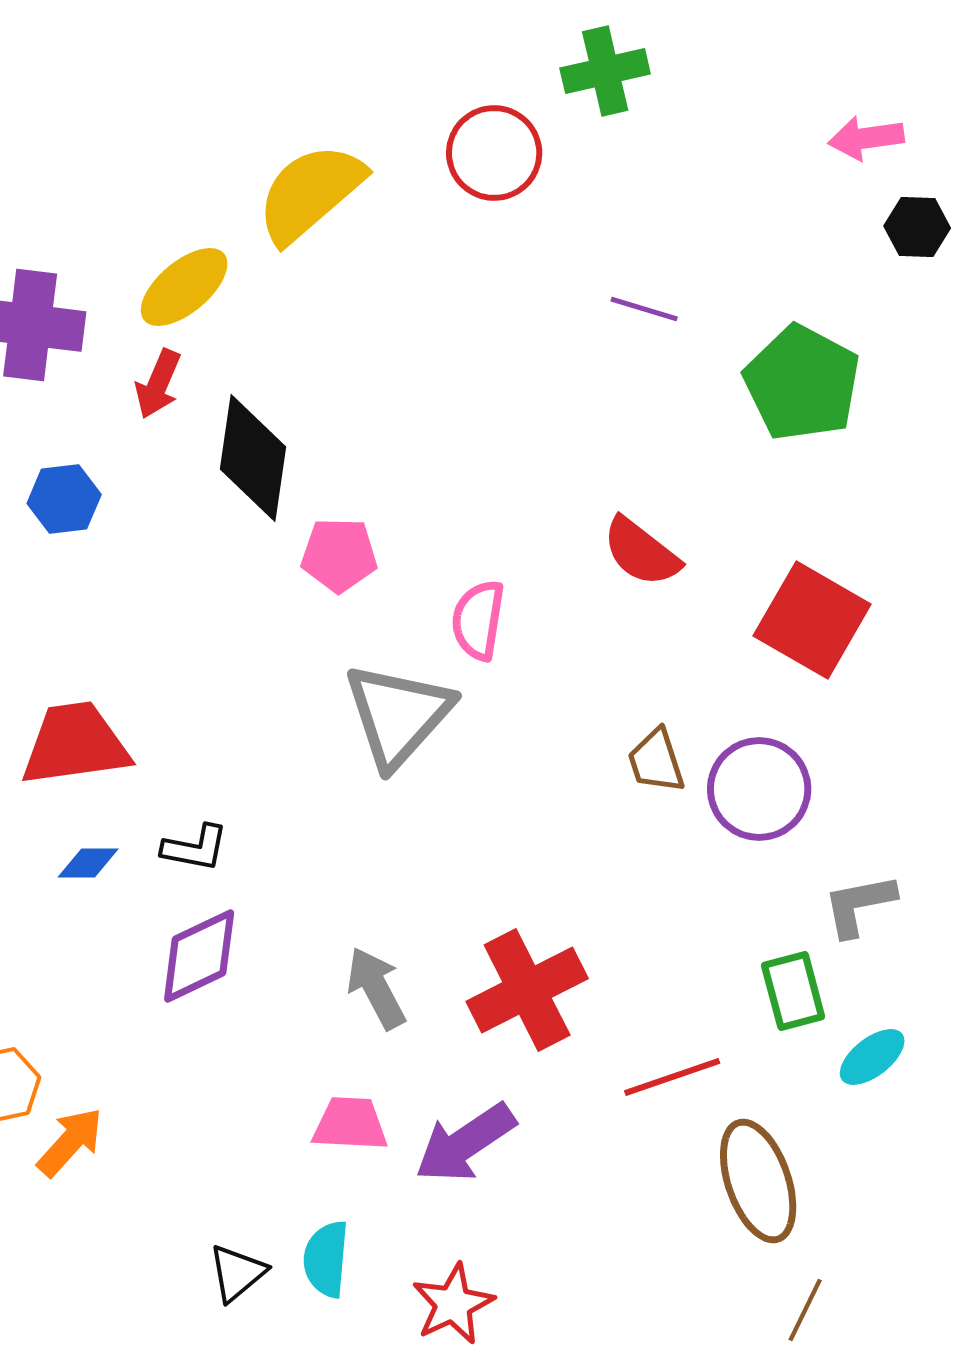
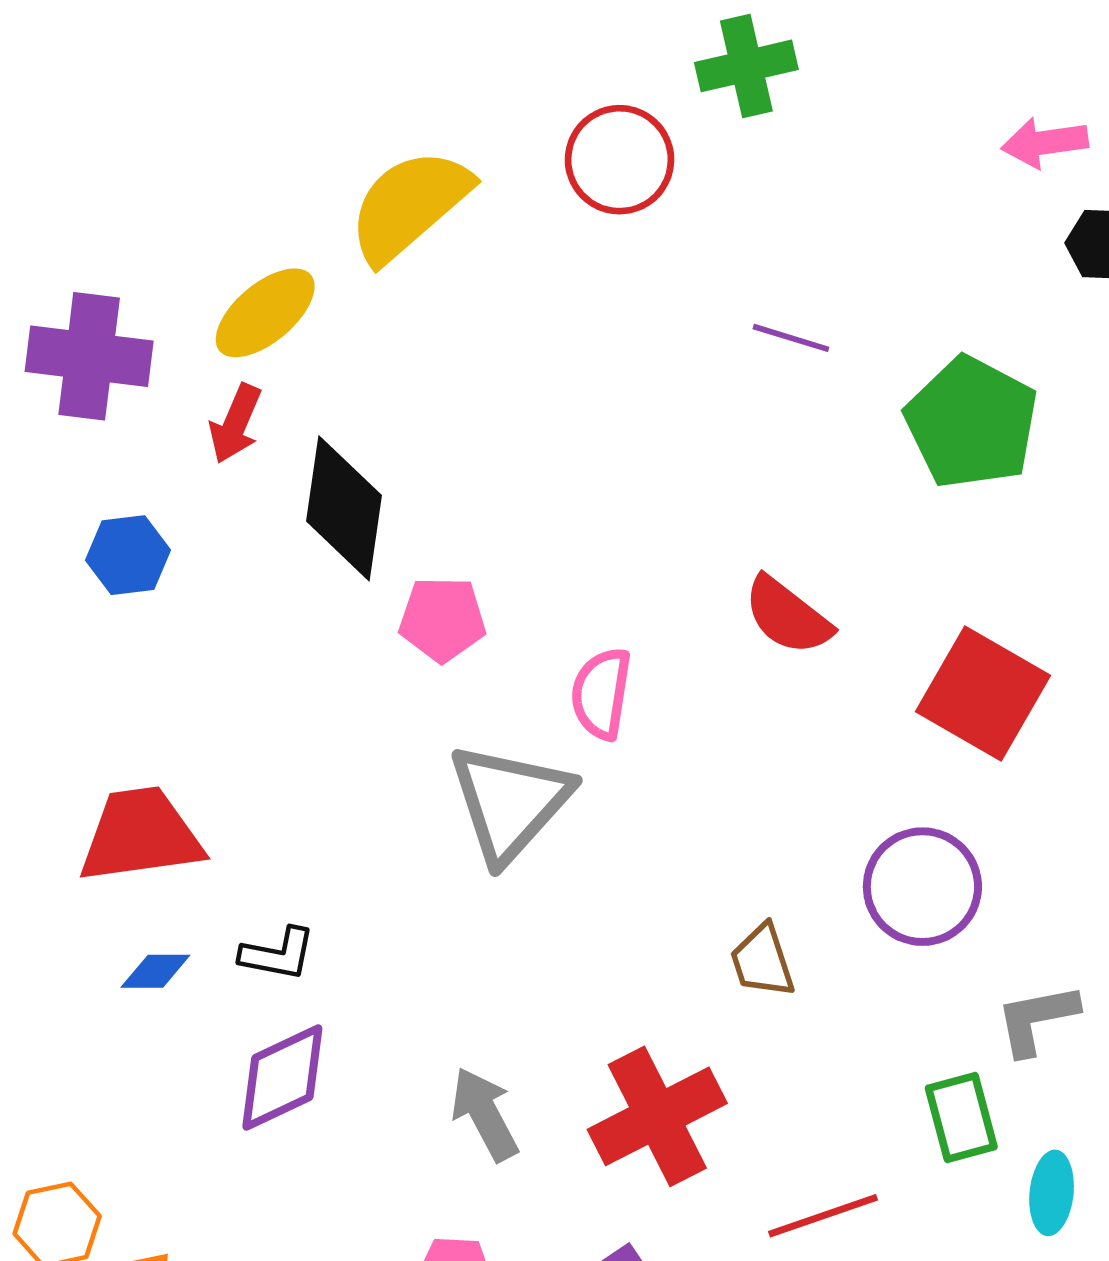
brown trapezoid: (656, 761) -> (762, 961), moved
cyan ellipse: (872, 1057) -> (1052, 1193), turned -46

